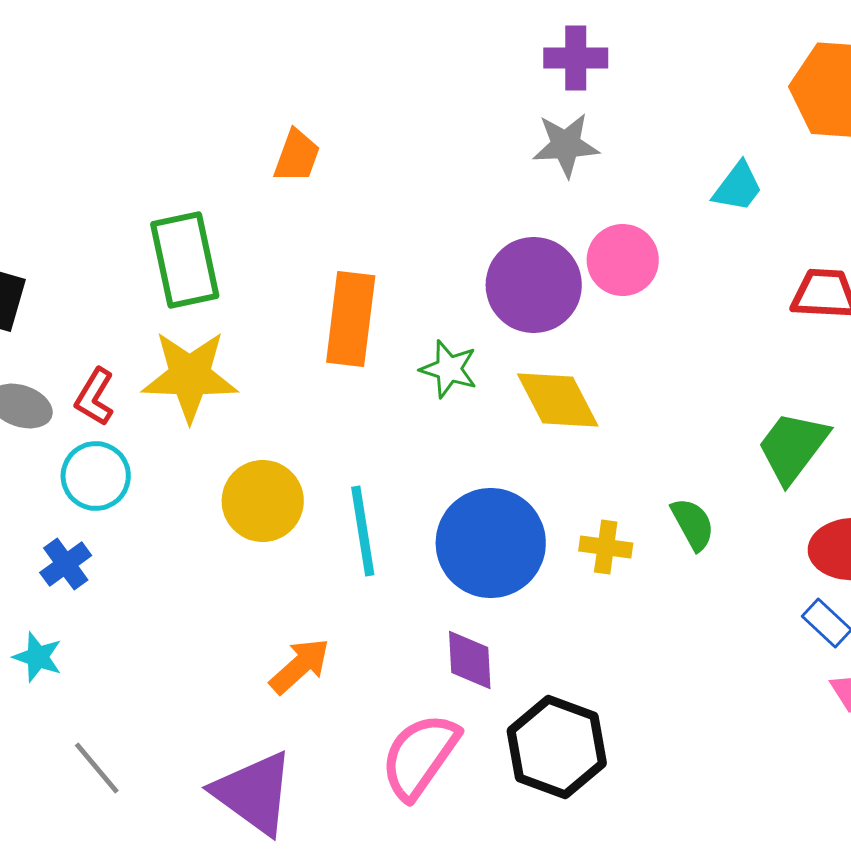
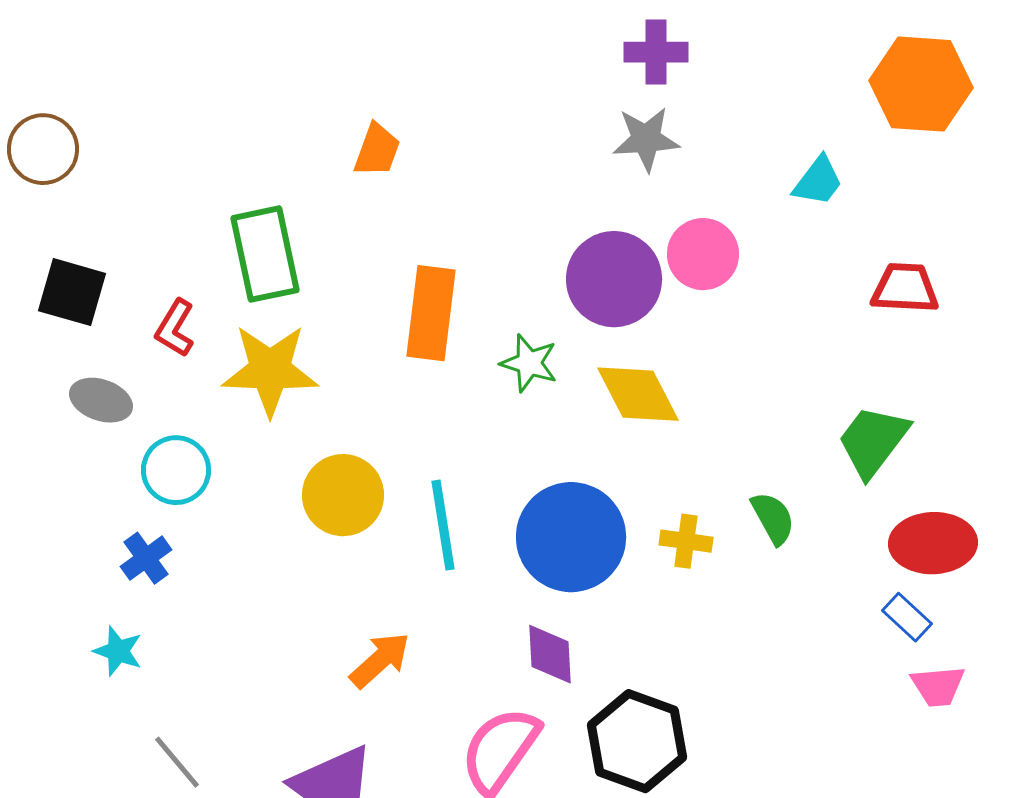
red L-shape: (95, 397) -> (175, 328), moved

